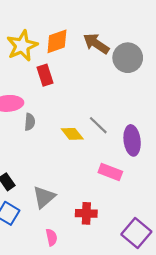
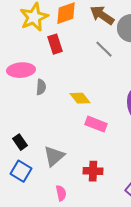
gray line: (98, 125) -> (104, 49), moved
pink rectangle: (110, 172) -> (96, 124), moved

